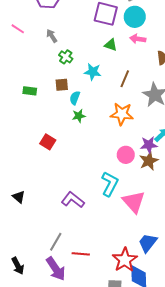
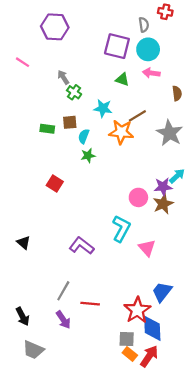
gray arrow: (52, 36) -> (63, 77), moved
brown line: (125, 79) -> (137, 116), turned 36
green rectangle: (30, 91) -> (47, 129), moved
orange star: (122, 114) -> (121, 132), moved
pink triangle: (134, 202) -> (147, 248), size x0.7
purple arrow: (56, 269) -> (63, 320), size x0.7

